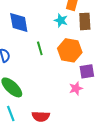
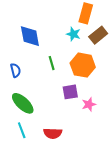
brown rectangle: (85, 21) -> (98, 35), turned 54
purple square: (87, 71) -> (70, 92), moved

